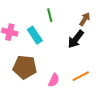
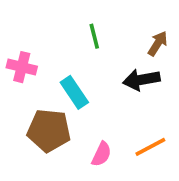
cyan rectangle: (35, 35) -> (74, 92), moved
black arrow: (76, 39) -> (141, 80), turned 42

